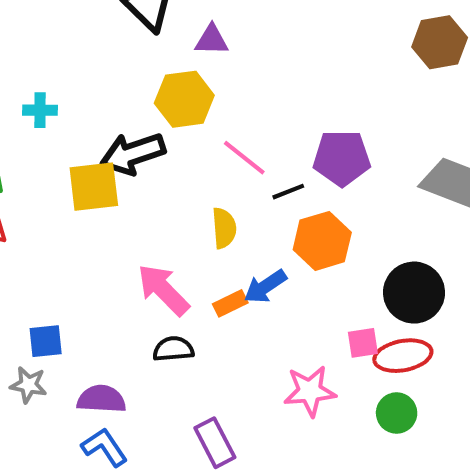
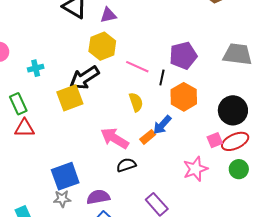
black line: (288, 192) -> (162, 78), turned -42
blue square: (46, 341) -> (65, 176), size x1.6

